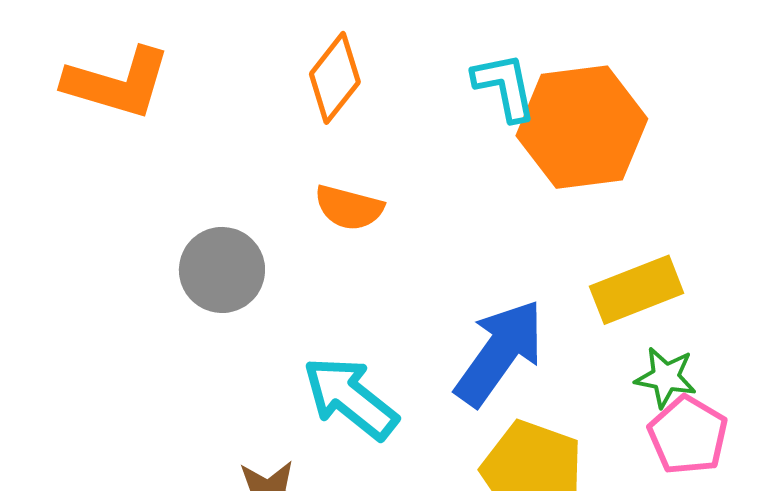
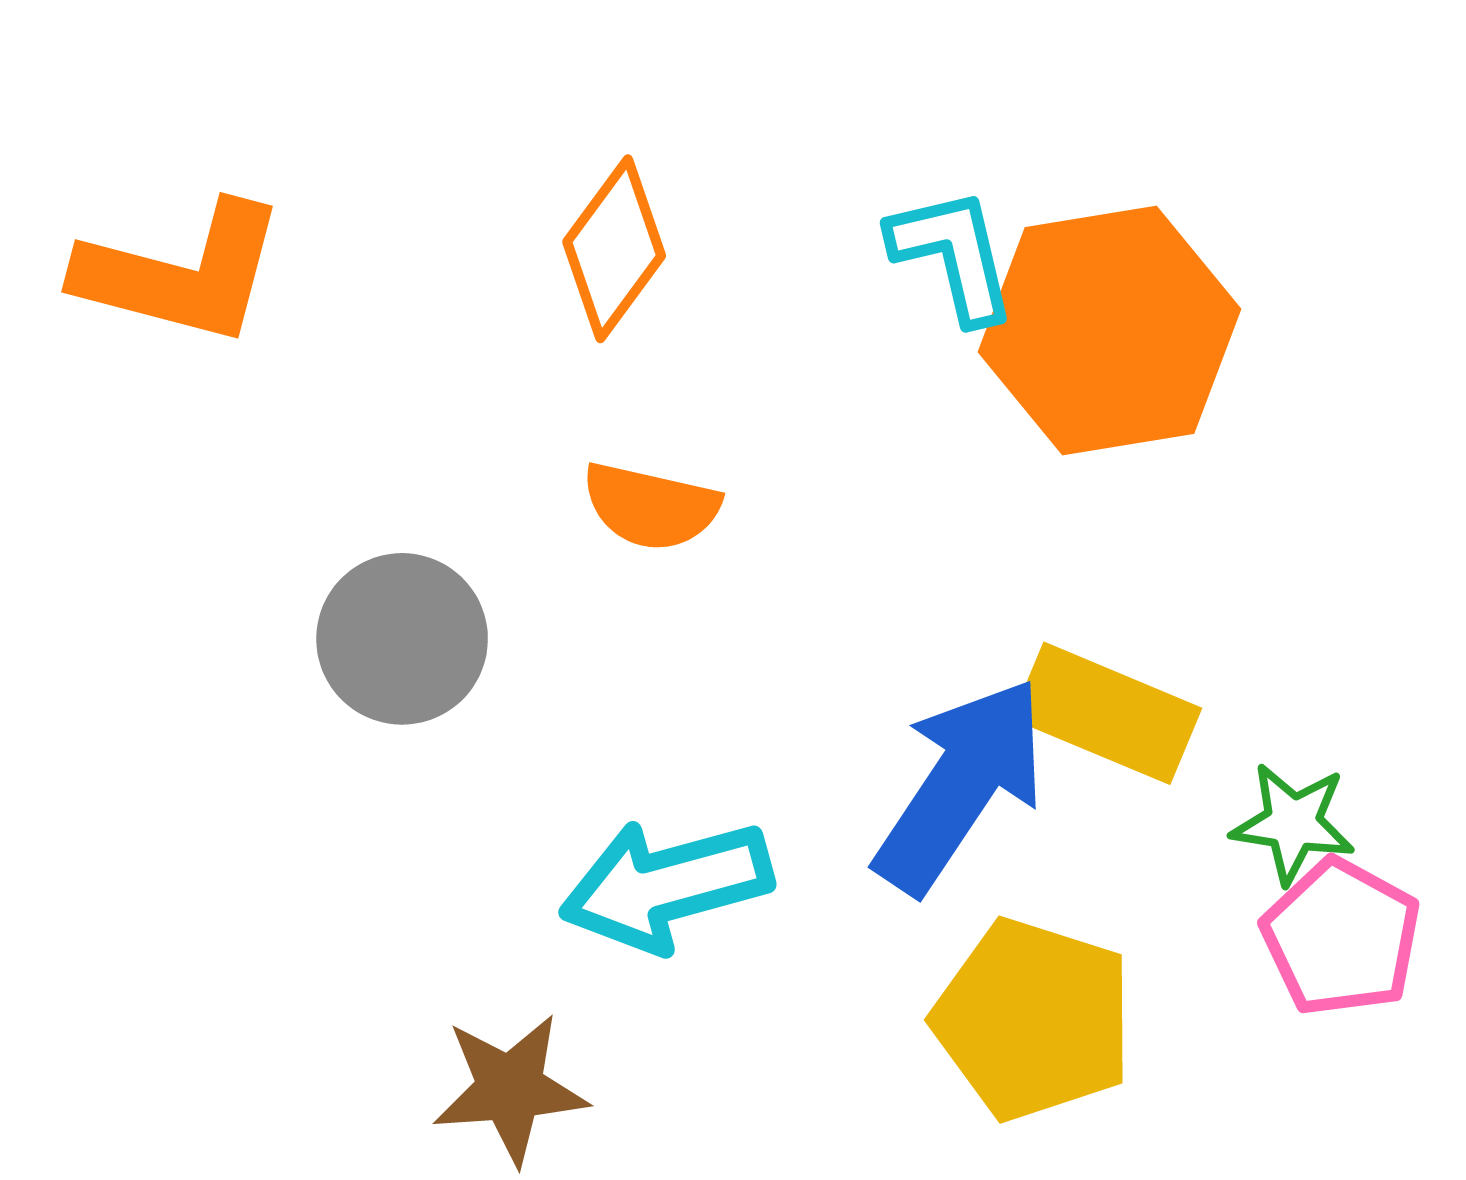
yellow rectangle: (637, 290) -> (1107, 713), moved, turned 46
cyan arrow: (350, 398) -> (666, 885), turned -52

